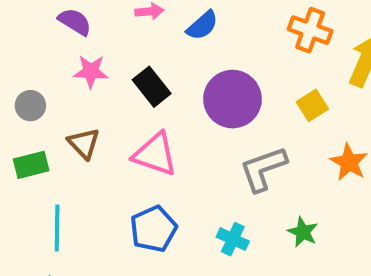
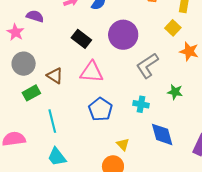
pink star: (91, 71) -> (15, 32), moved, turned -30
yellow square: (312, 105) -> (173, 28), moved
gray circle: (30, 106) -> (24, 64), size x1.5

